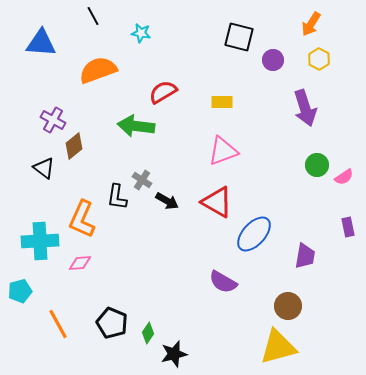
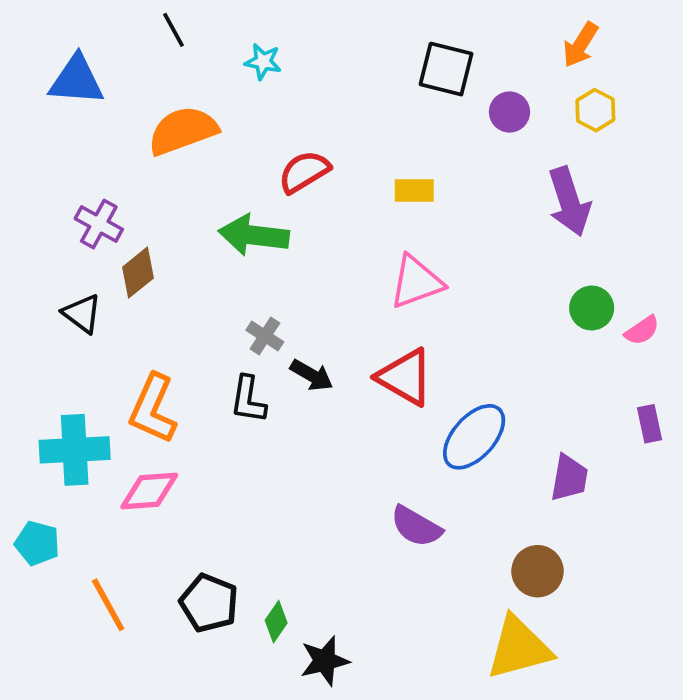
black L-shape: (117, 197) -> (248, 399), moved
pink diamond: (80, 263) -> (149, 491), size x1.4
cyan pentagon: (20, 291) -> (37, 543), turned 30

